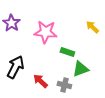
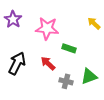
green triangle: (80, 69) -> (89, 76), moved
red arrow: (40, 81) -> (48, 63), moved

